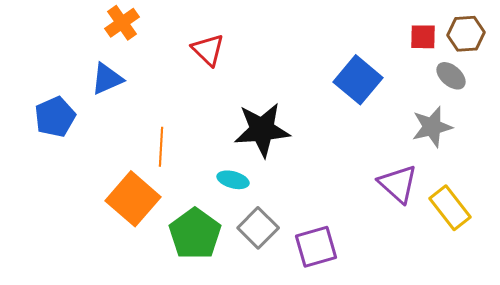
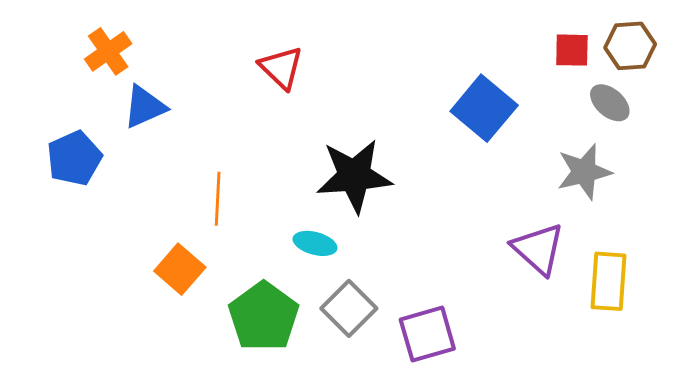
orange cross: (122, 23) -> (108, 51), moved
orange square: (133, 199) -> (180, 269), size x0.7
yellow rectangle: (450, 208) -> (608, 281), turned 42

